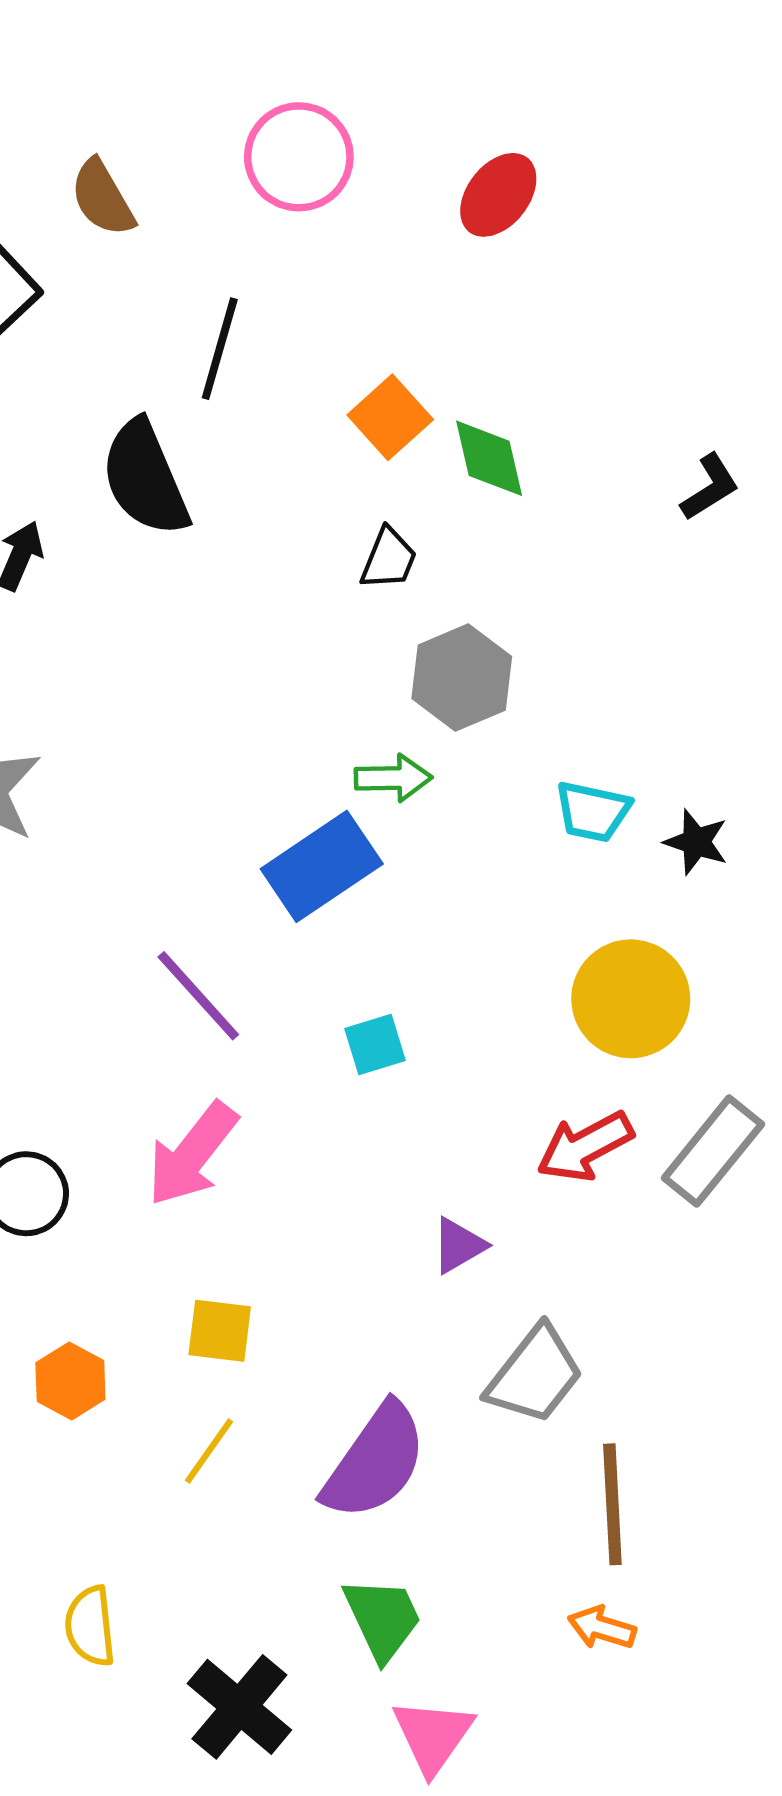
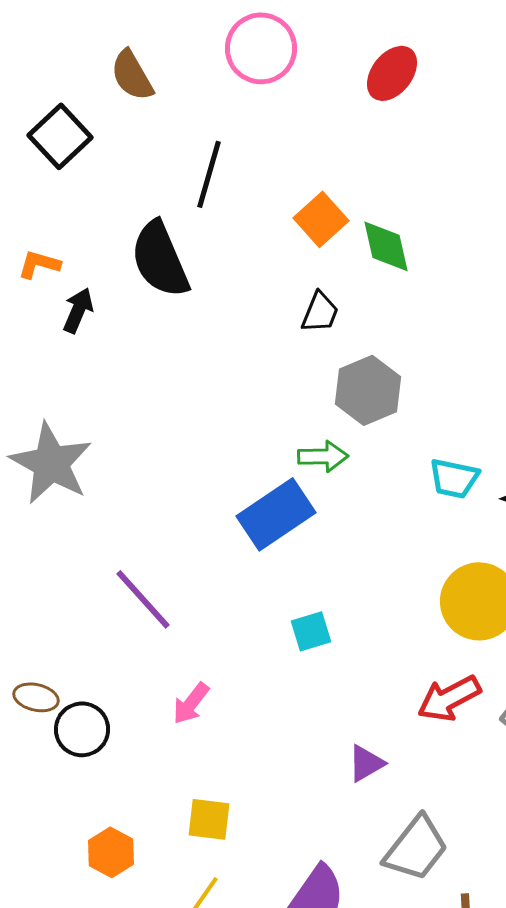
purple line: (198, 996) -> (143, 599), moved
pink arrow: (192, 1154) -> (191, 703), size x0.6

